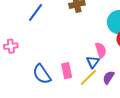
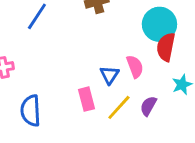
blue triangle: (93, 62) -> (110, 75), moved
blue semicircle: (42, 74) -> (31, 111), moved, turned 35

